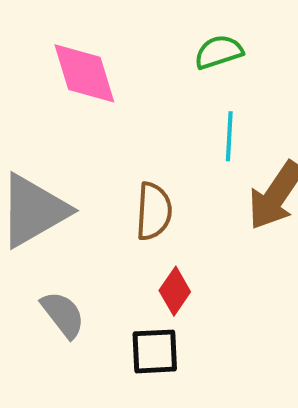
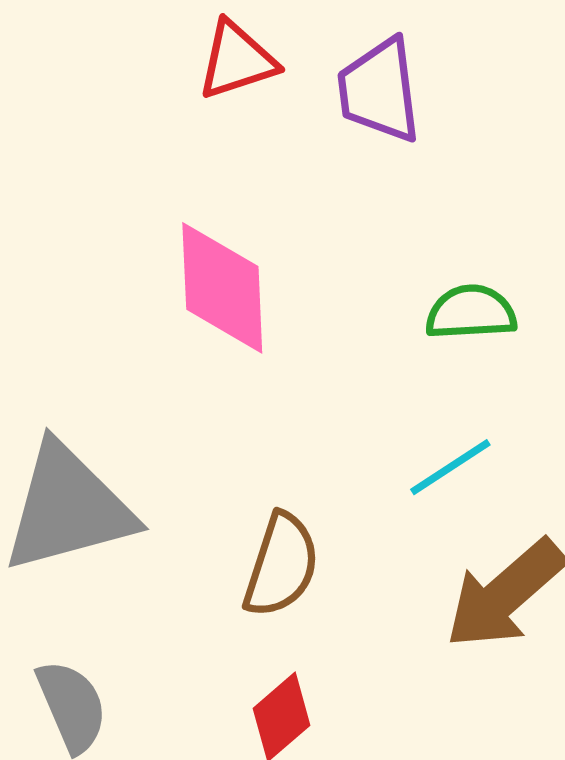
cyan line: (229, 136) -> (450, 467), turned 39

